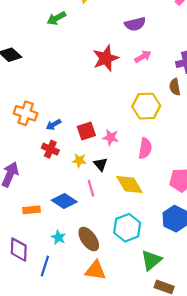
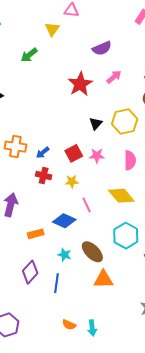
black triangle: (101, 164) -> (96, 124), moved, turned 32
purple diamond: (19, 250) -> (30, 272), turned 50

